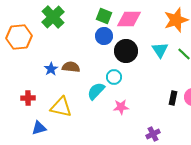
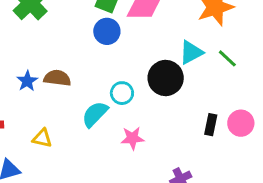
cyan triangle: (160, 50) -> (191, 52), turned 36
black circle: (126, 51) -> (166, 78), moved
yellow triangle: (61, 107) -> (42, 138), size x0.6

